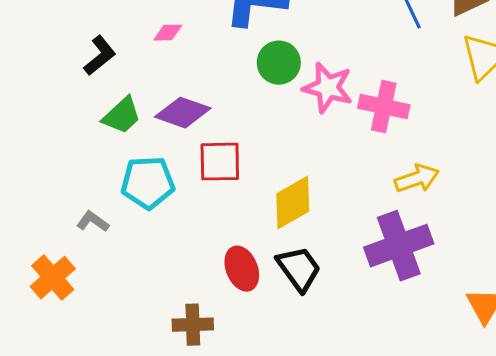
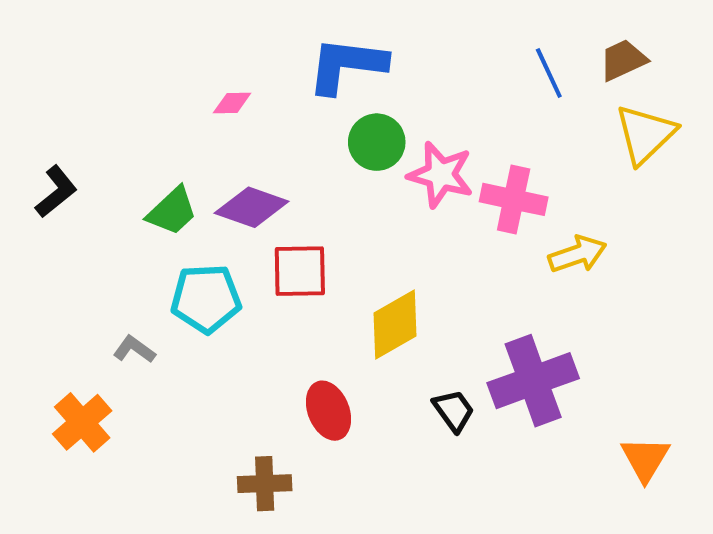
black L-shape: (100, 56) -> (56, 192), moved
yellow arrow: (417, 179) -> (577, 254), moved
black trapezoid: (299, 269) -> (454, 411), moved, size x0.7

